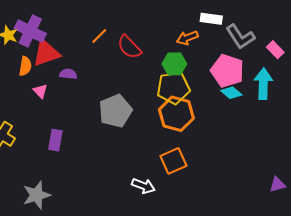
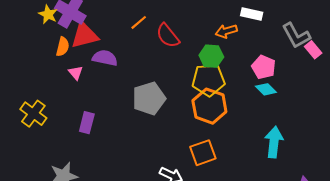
gray L-shape: (240, 37) -> (296, 36), moved
pink pentagon: (227, 71) -> (264, 67), size x0.7
purple semicircle: (68, 74) -> (105, 58), size x1.4
cyan arrow: (263, 84) -> (274, 142), moved

